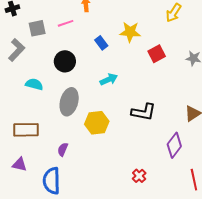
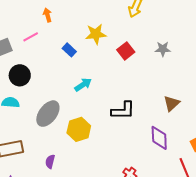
black circle: (65, 61) -> (20, 75), moved
gray ellipse: (69, 102) -> (48, 114), turned 32
purple diamond: (174, 145) -> (159, 138), turned -30

